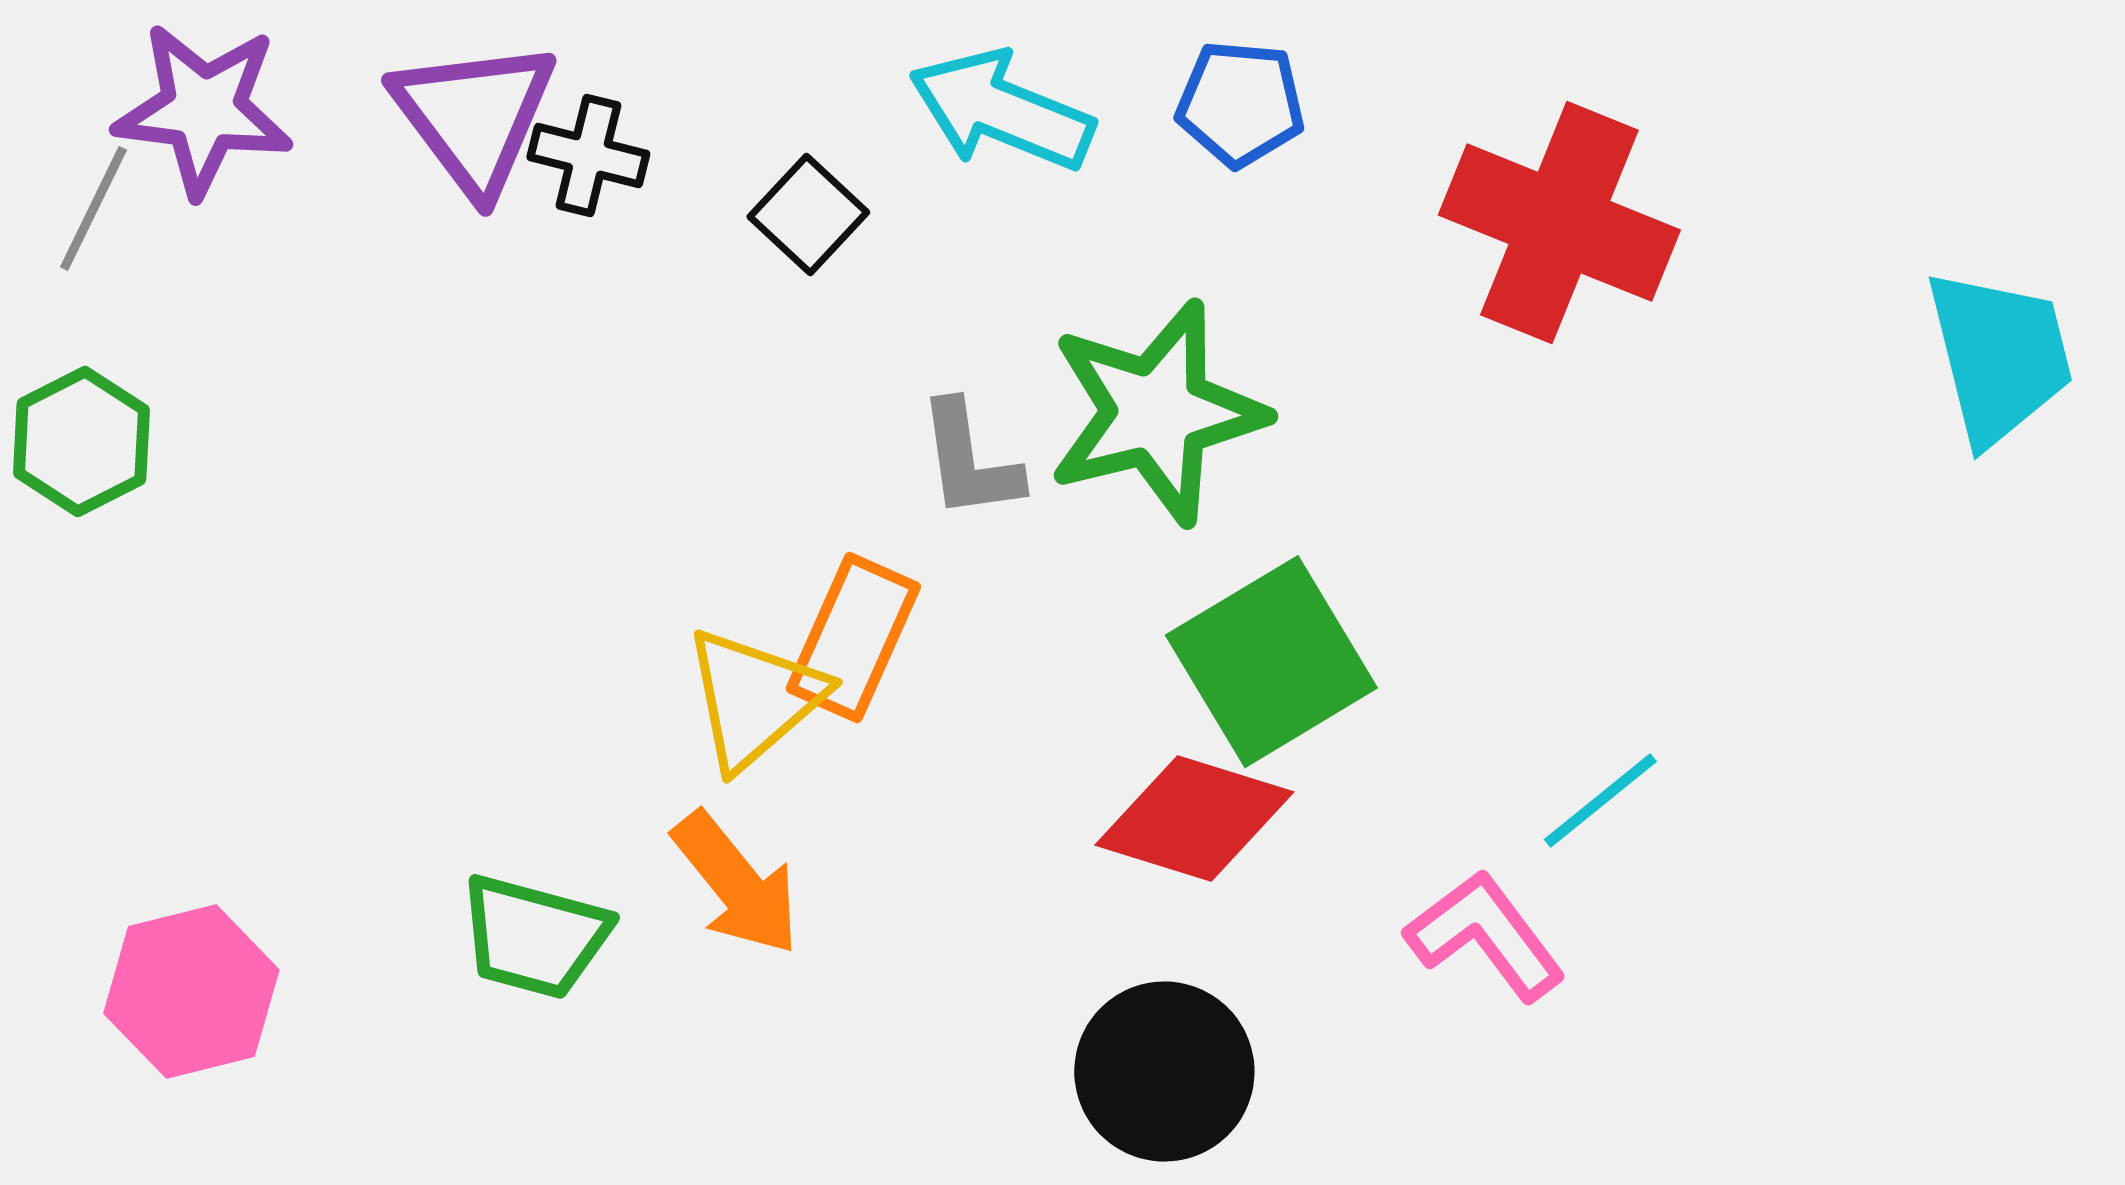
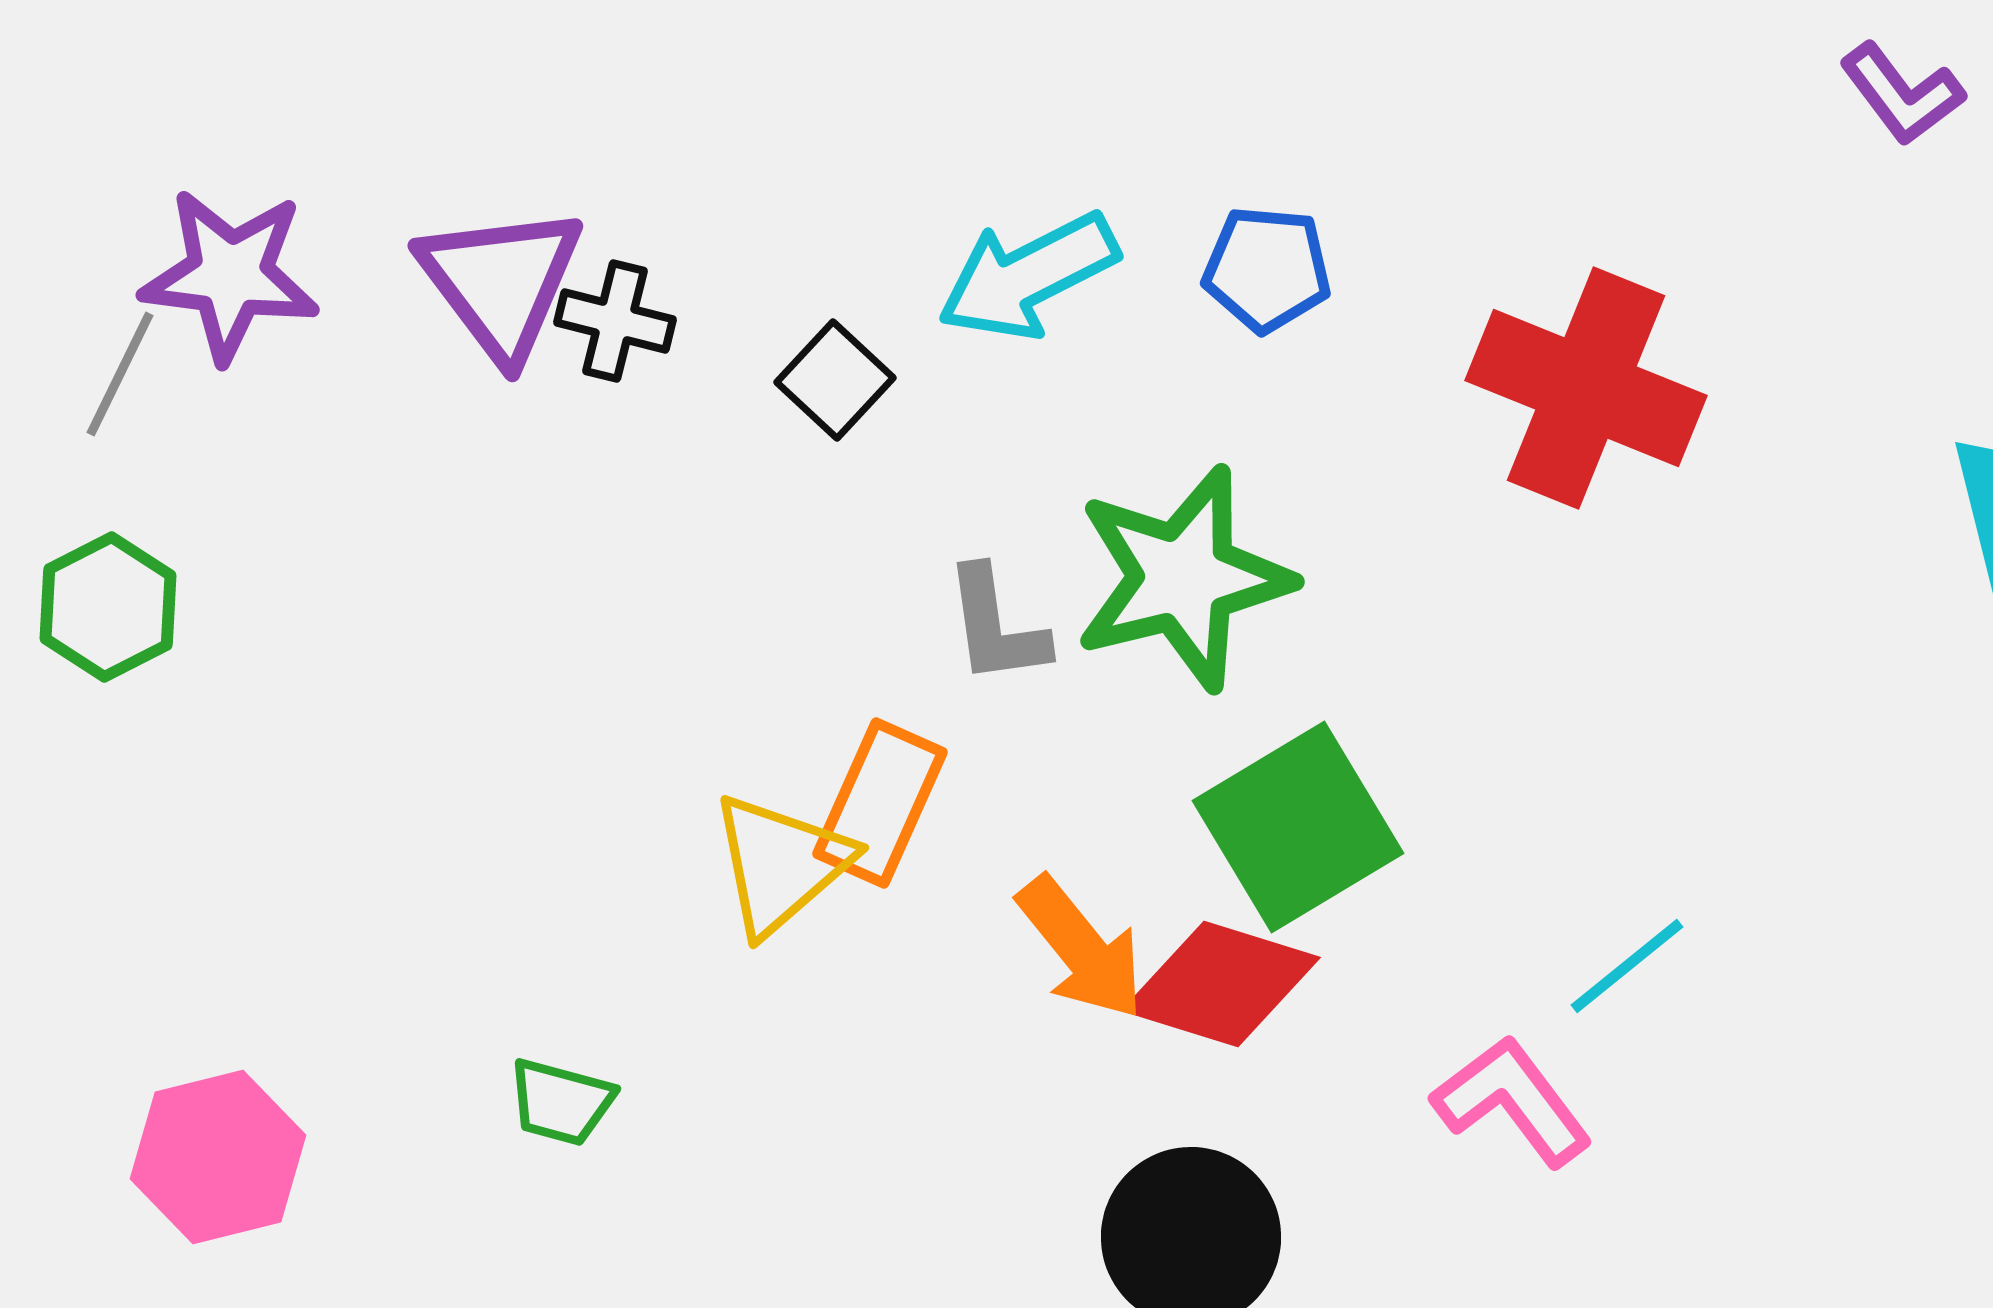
cyan arrow: (1001, 111) -> (1028, 276), turned -49
orange arrow: (736, 884) -> (1081, 948), moved
green trapezoid: (534, 937) -> (561, 1102), size x0.7

